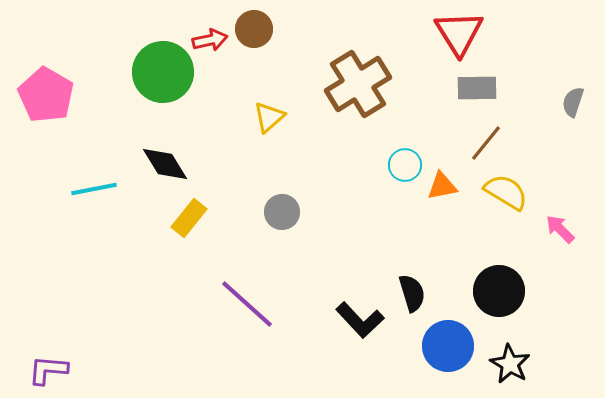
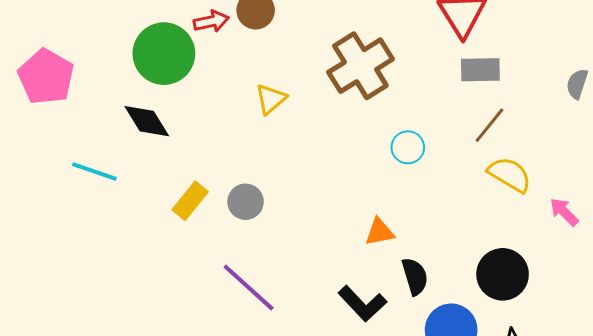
black diamond: (165, 164) -> (147, 121), moved
orange triangle: (442, 186) -> (380, 232), moved
cyan line: (94, 189) -> (94, 172), turned 30
gray circle: (282, 212) -> (246, 202), moved

